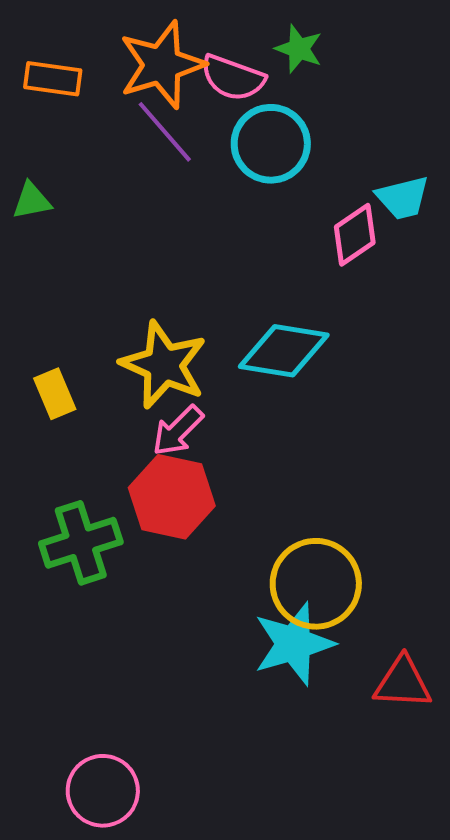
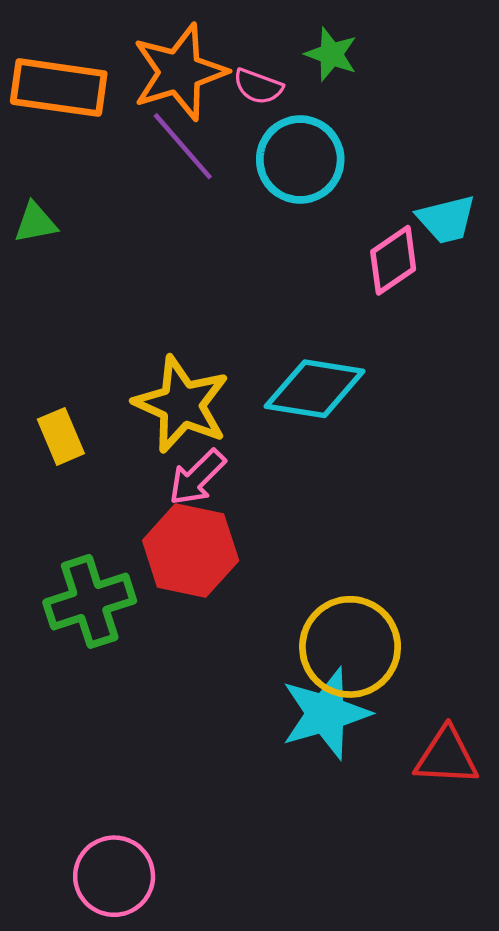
pink semicircle: (233, 78) -> (258, 86), size x0.7
orange rectangle: (53, 79) -> (59, 88), size x1.5

